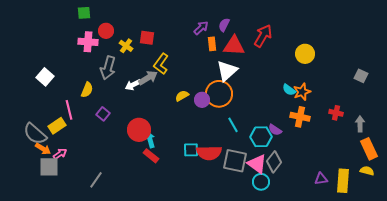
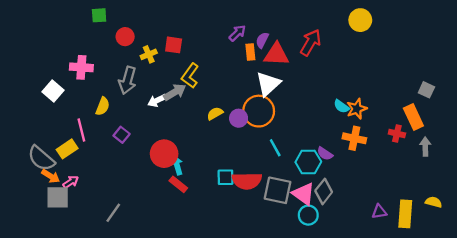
purple semicircle: (224, 25) -> (262, 40), moved
pink cross: (88, 42) -> (81, 67), moved
yellow cross: (126, 46) -> (149, 54), turned 32
yellow circle: (305, 54) -> (360, 20), moved
orange rectangle: (369, 149) -> (413, 117), moved

